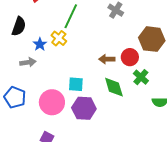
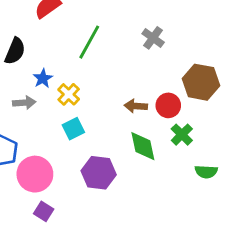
yellow cross: (59, 38) -> (69, 94), moved
cyan square: (76, 84) -> (73, 129), moved, turned -35
pink circle: (52, 102) -> (35, 174), moved

